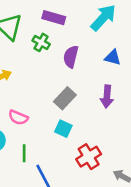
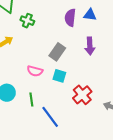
green cross: (41, 42) -> (27, 21), moved
purple semicircle: (71, 57) -> (70, 18), moved
pink semicircle: (18, 117) -> (35, 71), moved

